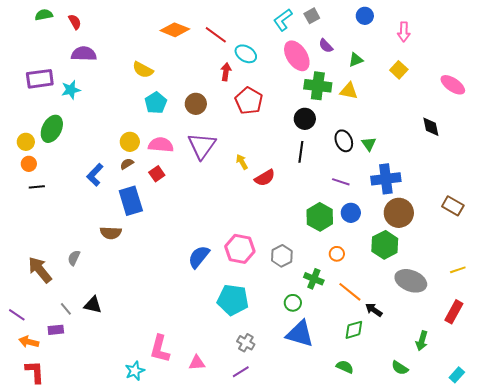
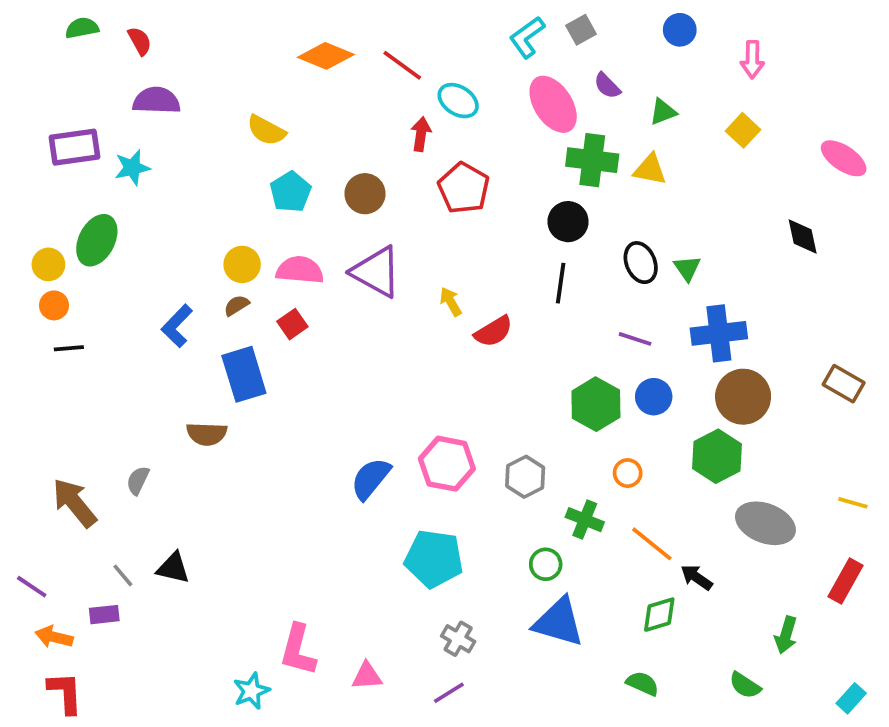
purple triangle: (202, 146) -> (376, 272), turned -36
yellow line: (458, 270) -> (853, 503), turned 35

